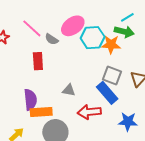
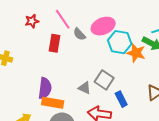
red rectangle: (38, 61) -> (55, 43), moved
gray square: (112, 75) -> (104, 80), moved
blue rectangle: (107, 93) -> (121, 99), size x0.7

